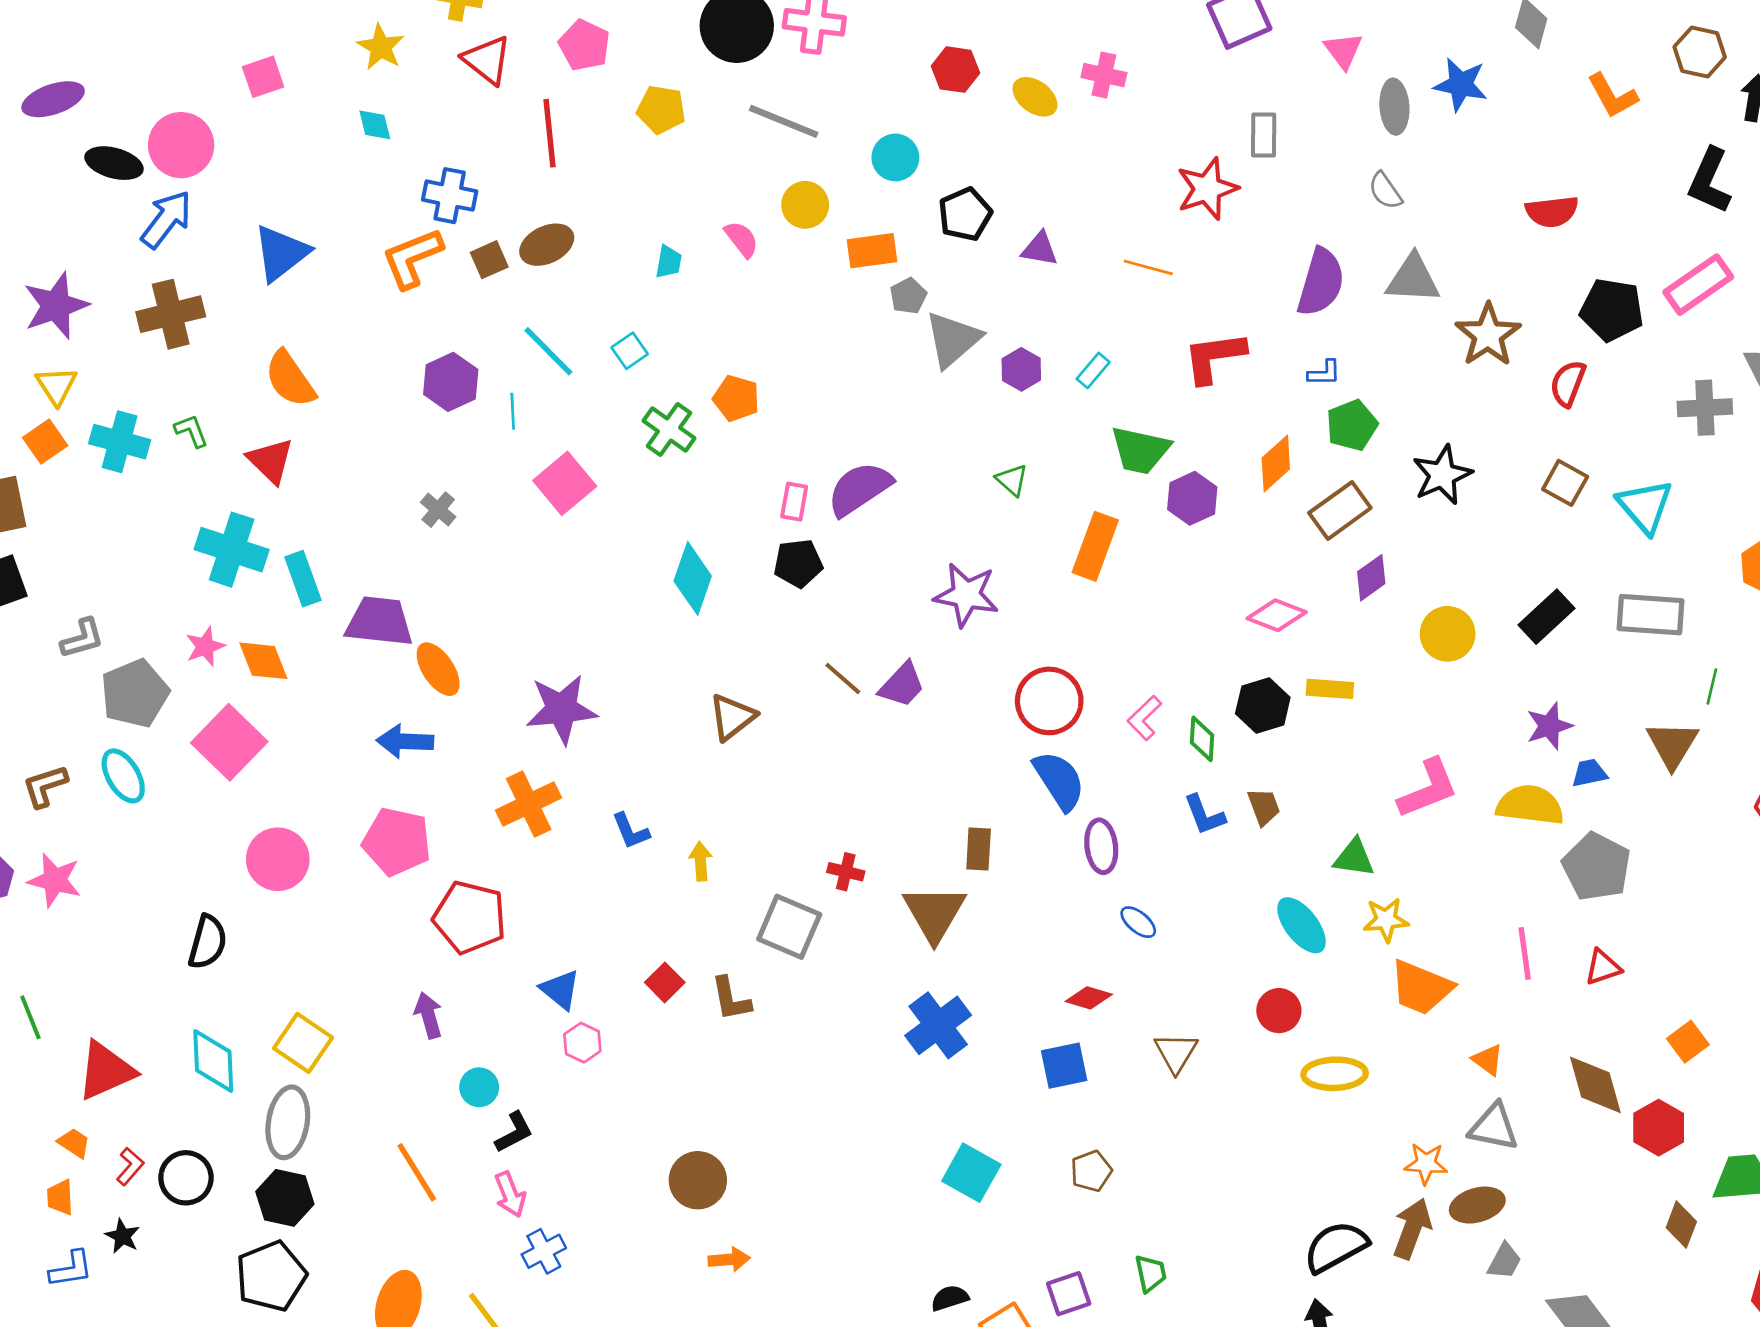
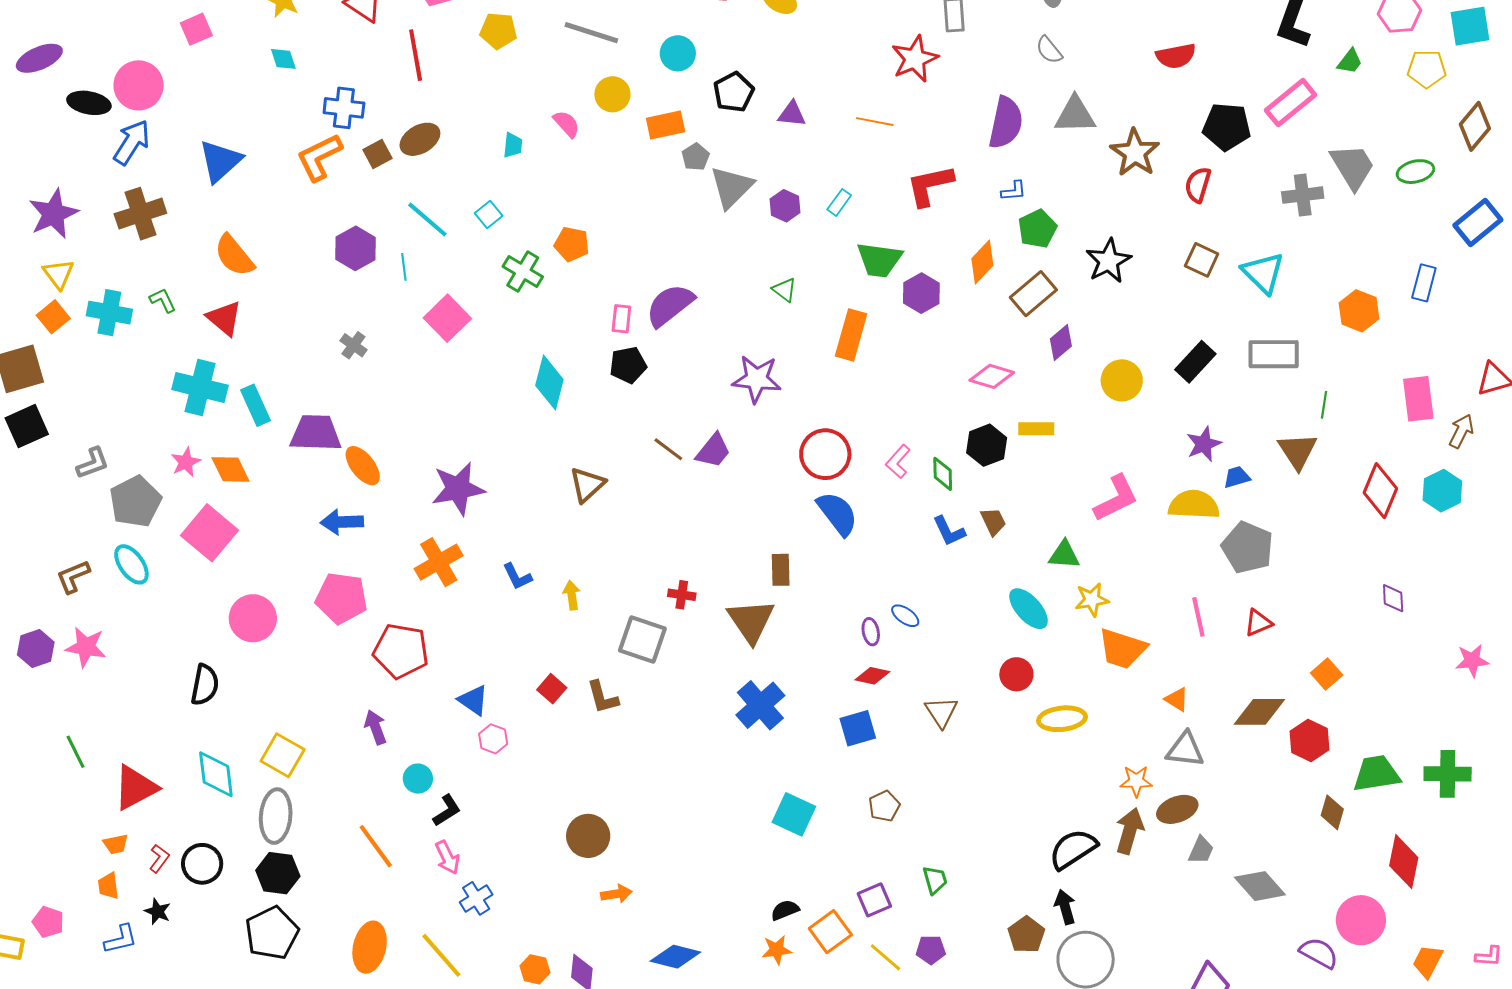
purple ellipse: (1101, 846) -> (871, 632), moved, size x0.7
brown diamond: (1595, 1085) -> (1259, 712), turned -70
orange trapezoid: (74, 1143) -> (116, 844), turned 140

